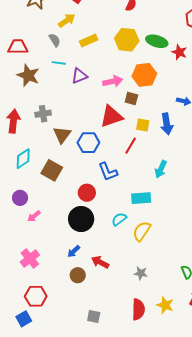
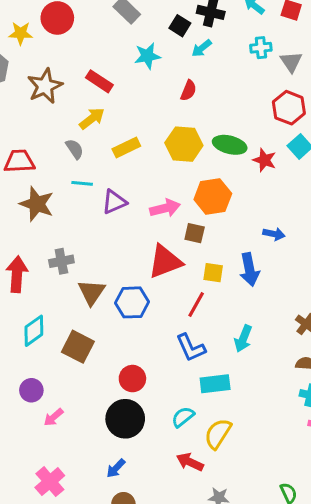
blue L-shape: (108, 172) -> (191, 348), moved
red arrow: (100, 262) -> (190, 462), moved

